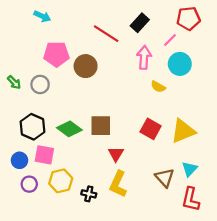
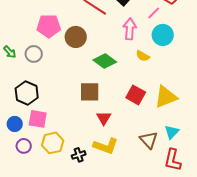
green diamond: (69, 129) -> (105, 61), moved
yellow L-shape: (118, 184) -> (106, 146), turned -95
black cross: (89, 194) -> (79, 155), turned -32

